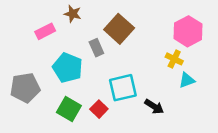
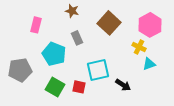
brown star: (73, 14) -> (72, 11), moved
brown square: (119, 29) -> (109, 23), moved
pink rectangle: (45, 31) -> (36, 25), turned -49
red square: (99, 109) -> (79, 87), turned -32

